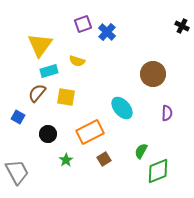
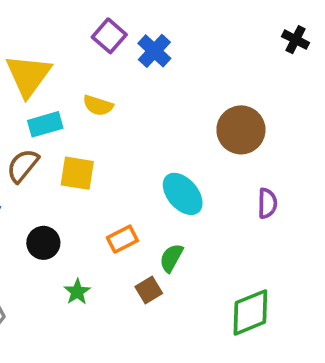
purple square: (83, 24) -> (109, 36), turned -30
orange rectangle: (90, 132) -> (122, 239), size x0.6
green semicircle: (141, 151) -> (171, 258), moved

